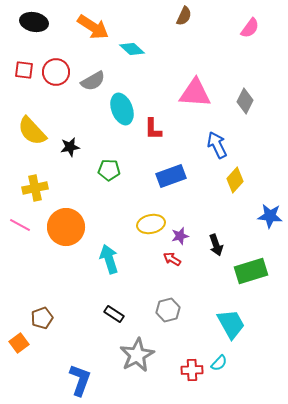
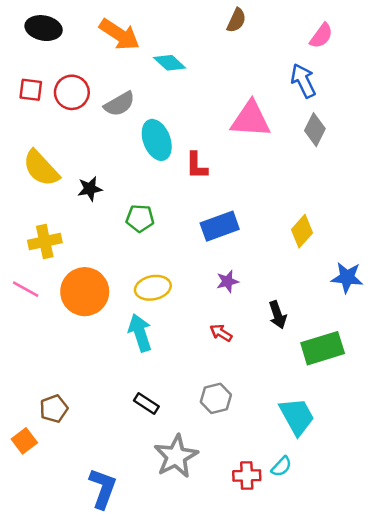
blue arrow: (217, 145) -> (303, 81), moved
yellow ellipse: (151, 224) -> (153, 288), moved
purple star: (180, 236) -> (227, 281), moved

